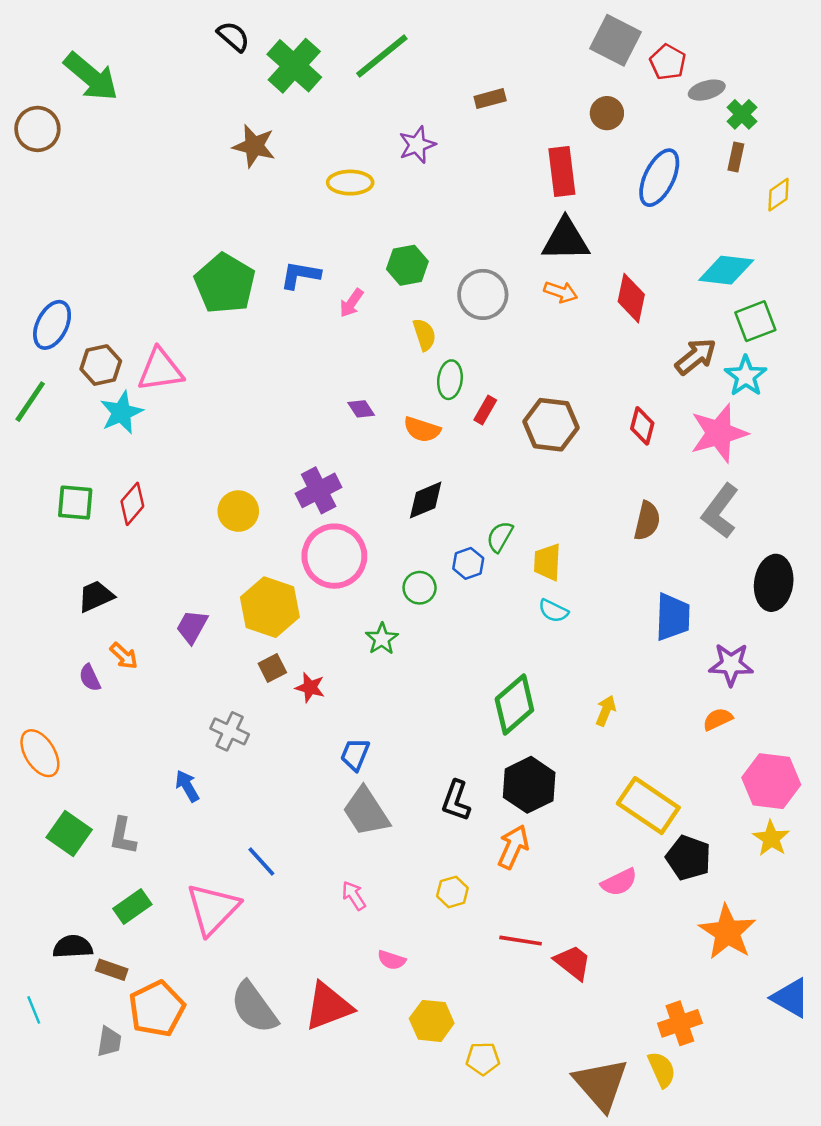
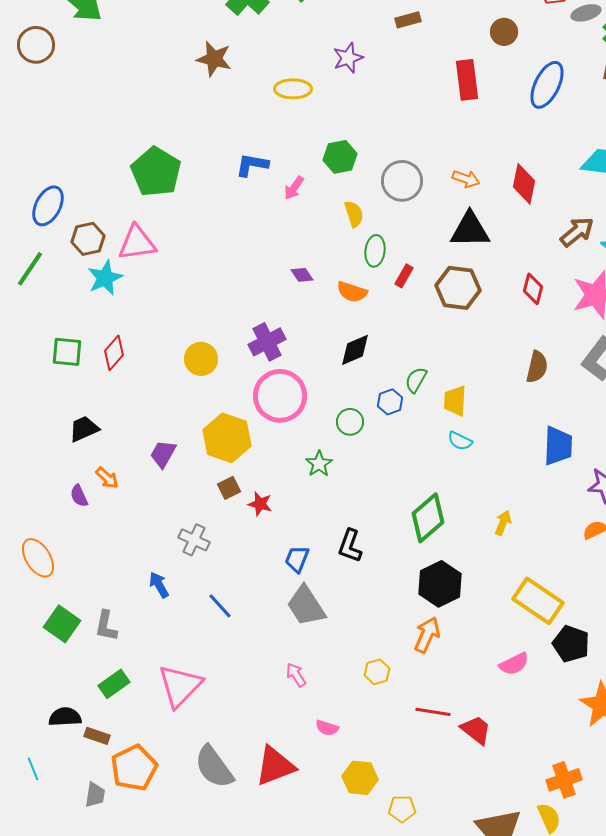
black triangle: (566, 240) -> (470, 230), moved
green pentagon: (225, 284) -> (156, 172), moved
black L-shape: (456, 801) -> (350, 546), moved
blue line: (261, 861) -> (220, 606), moved

